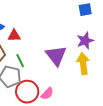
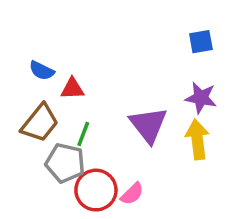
purple star: (85, 41) -> (201, 98), turned 30
green line: (20, 61) -> (83, 134), turned 48

